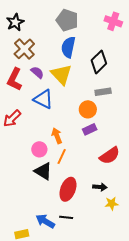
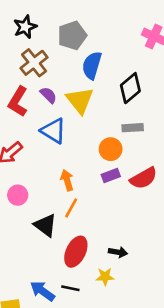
gray pentagon: (67, 20) -> (72, 35), moved, turned 30
pink circle: (39, 149) -> (18, 195), moved
red semicircle: (110, 156) -> (144, 178), moved
yellow star: (112, 204) -> (105, 277), moved

